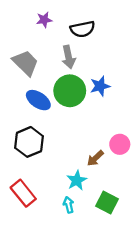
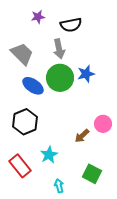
cyan star: (77, 180) -> (49, 155), moved
cyan arrow: (69, 205) -> (59, 186), moved

